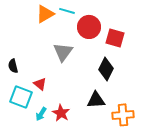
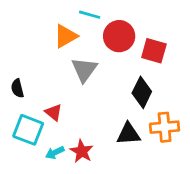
orange triangle: (45, 14) -> (66, 36), moved
cyan arrow: (41, 114) -> (55, 153), turned 32
orange cross: (123, 115) -> (165, 127), moved

